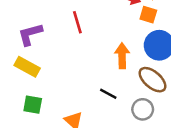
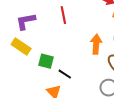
black line: (108, 94) -> (65, 74), moved
green square: (33, 105) -> (46, 61), moved

